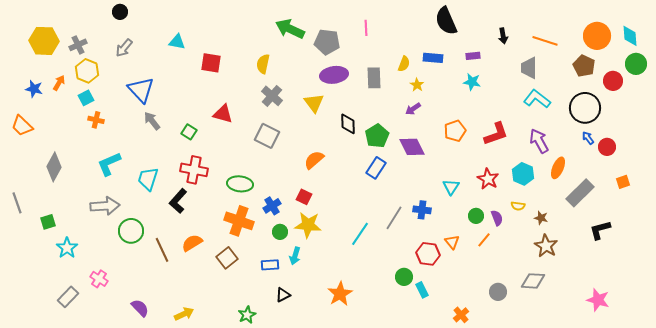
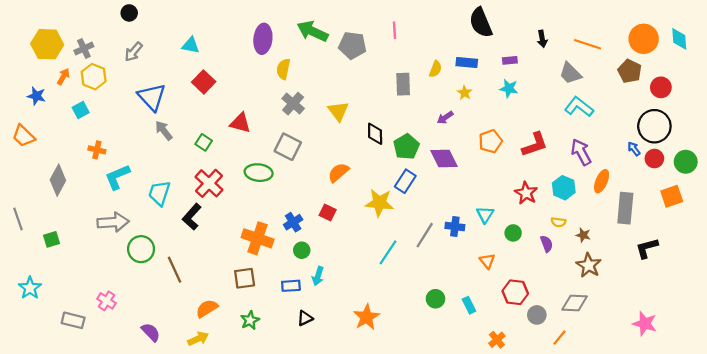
red square: (211, 63) -> (204, 82), moved, turned 35
green circle: (636, 64) -> (686, 162), moved
gray trapezoid: (529, 68) -> (570, 73), turned -45
purple ellipse: (334, 75) -> (263, 39), moved, turned -76
orange arrow: (59, 83) -> (63, 77), moved
yellow star: (417, 85) -> (465, 93), moved
cyan square: (86, 98) -> (81, 110), moved
black circle: (585, 108) -> (654, 126), moved
orange cross: (96, 120) -> (97, 150), moved
red cross: (194, 170) -> (209, 183), turned 32
orange square: (623, 182) -> (672, 196), size x1.5
green ellipse: (240, 184) -> (259, 173), moved
cyan triangle: (451, 187) -> (485, 215), moved
gray rectangle: (580, 193) -> (625, 208), turned -40
purple semicircle: (497, 218) -> (547, 244), moved
yellow star: (308, 225) -> (379, 203), moved
orange line: (484, 240) -> (559, 338), moved
orange semicircle: (192, 243) -> (207, 308), moved
cyan star: (67, 248) -> (30, 288), moved
red hexagon: (428, 254) -> (515, 292), moved
brown square: (227, 258) -> (245, 278), turned 30
cyan rectangle: (422, 290) -> (469, 305), moved
gray rectangle: (68, 297) -> (73, 320), turned 60
green star: (247, 315) -> (250, 320), moved

